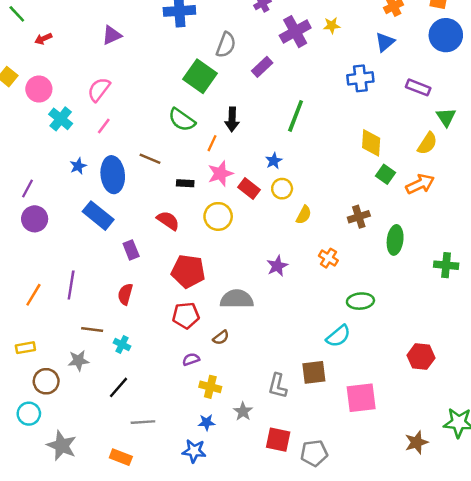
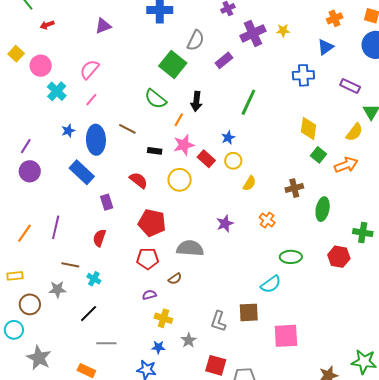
red hexagon: (421, 357) -> (339, 257), moved

